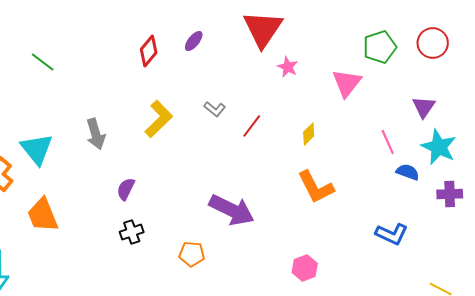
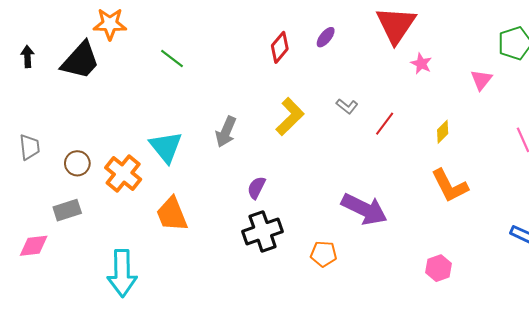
pink triangle: (347, 83) -> (481, 80), size x0.7
gray arrow: (96, 134) -> (226, 132), turned 40
black cross: (132, 232) -> (263, 231), size x1.6

